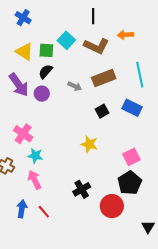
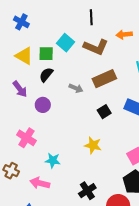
purple arrow: (19, 85) -> (20, 89), size x0.7
purple circle: (42, 94) -> (43, 105), moved
cyan star: (35, 156) -> (53, 160), moved
pink arrow: (35, 180) -> (40, 183), turned -48

